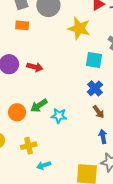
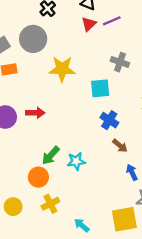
yellow star: (79, 28) -> (62, 69), moved
orange circle: (17, 112) -> (38, 177), moved
cyan arrow: (44, 165) -> (82, 225), moved, turned 72

